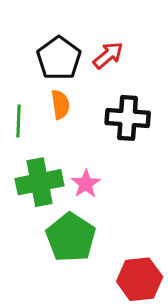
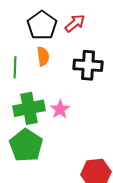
green pentagon: (71, 237) -> (26, 145), moved

